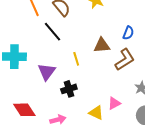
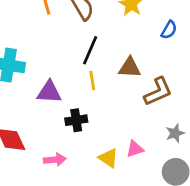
black line: (53, 32) -> (90, 50), moved, turned 55
blue semicircle: (128, 33) -> (169, 30), moved
purple triangle: (47, 72) -> (49, 92), turned 48

